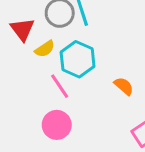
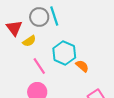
cyan hexagon: (78, 59) -> (64, 53), moved

